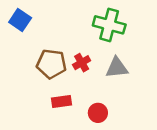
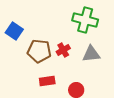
blue square: (20, 20) -> (14, 31), moved

